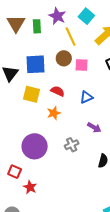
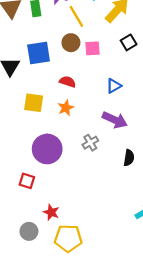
yellow square: (31, 94) -> (34, 103), moved
blue triangle: (86, 97) -> (114, 86), moved
purple arrow: (94, 128) -> (115, 120), size x1.5
red star: (30, 187) -> (51, 212), moved

